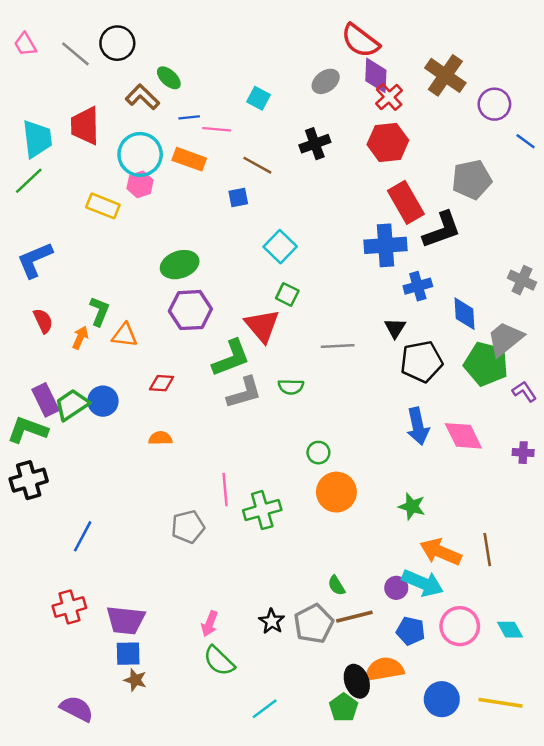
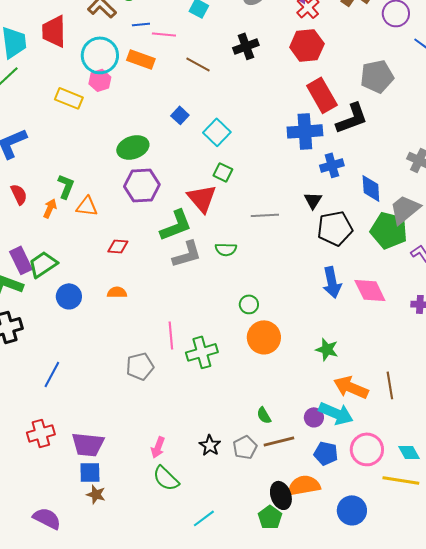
blue square: (238, 198) -> (180, 115), moved, turned -36
blue circle: (103, 401) -> (69, 296), moved
gray pentagon: (314, 624) -> (245, 447), size x0.7
yellow line: (500, 703) -> (401, 480), moved

